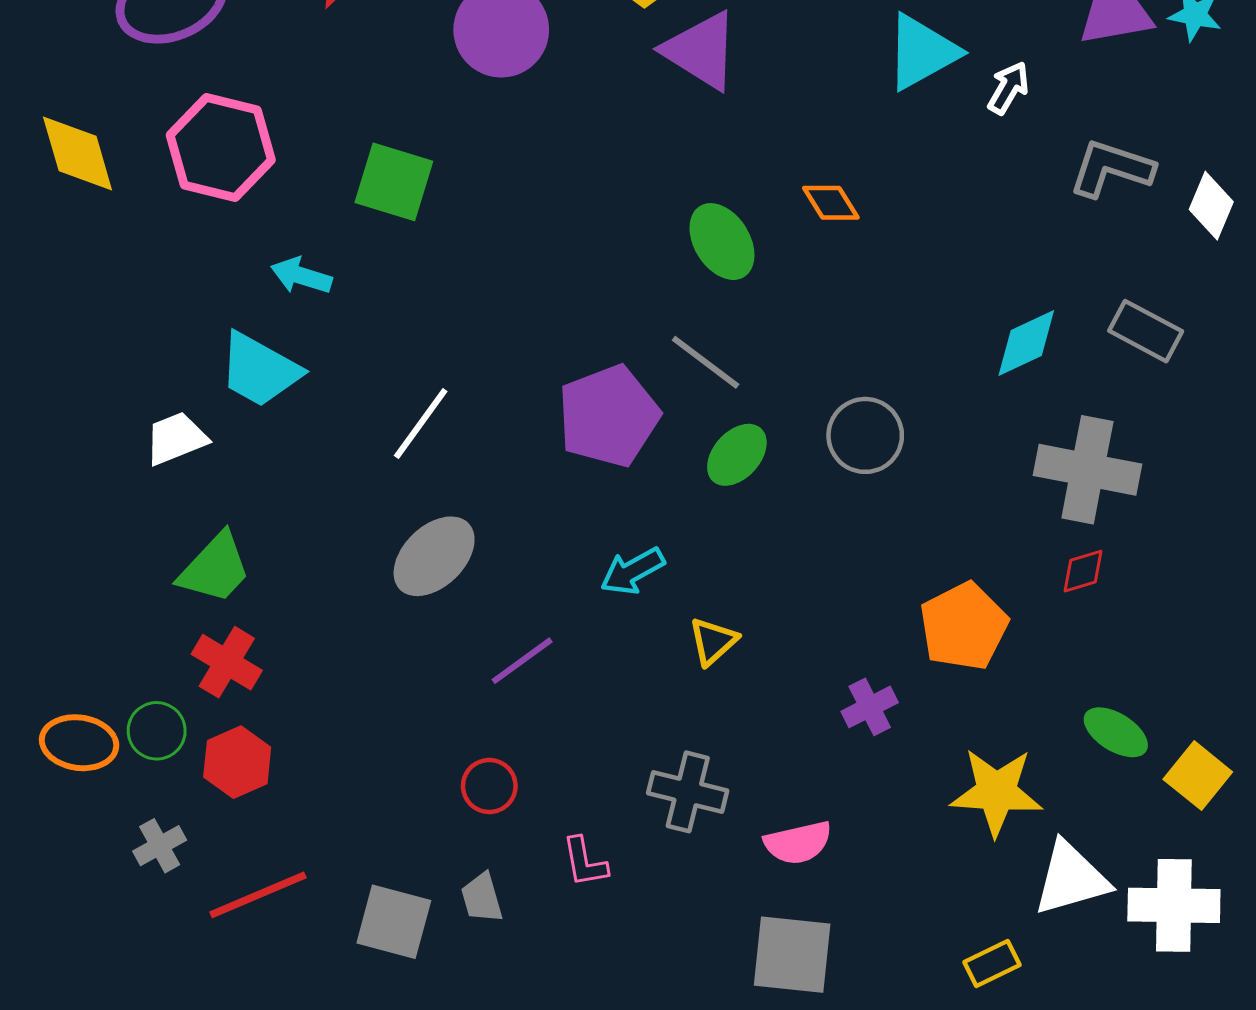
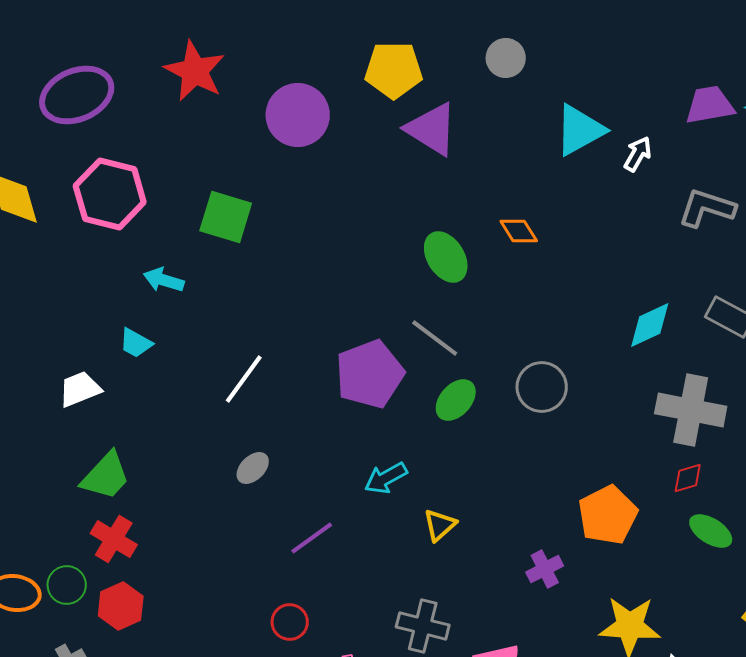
cyan trapezoid: (260, 370) -> (136, 343), size x0.6
gray ellipse: (434, 556) -> (253, 468), size x0.6
green ellipse: (1116, 732) -> (711, 531), moved

